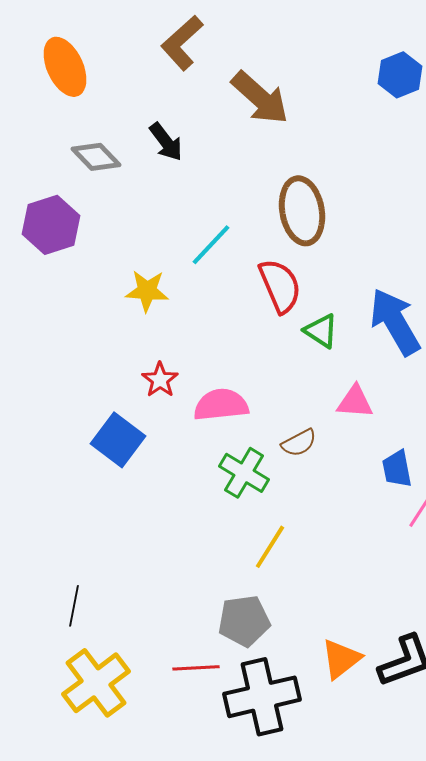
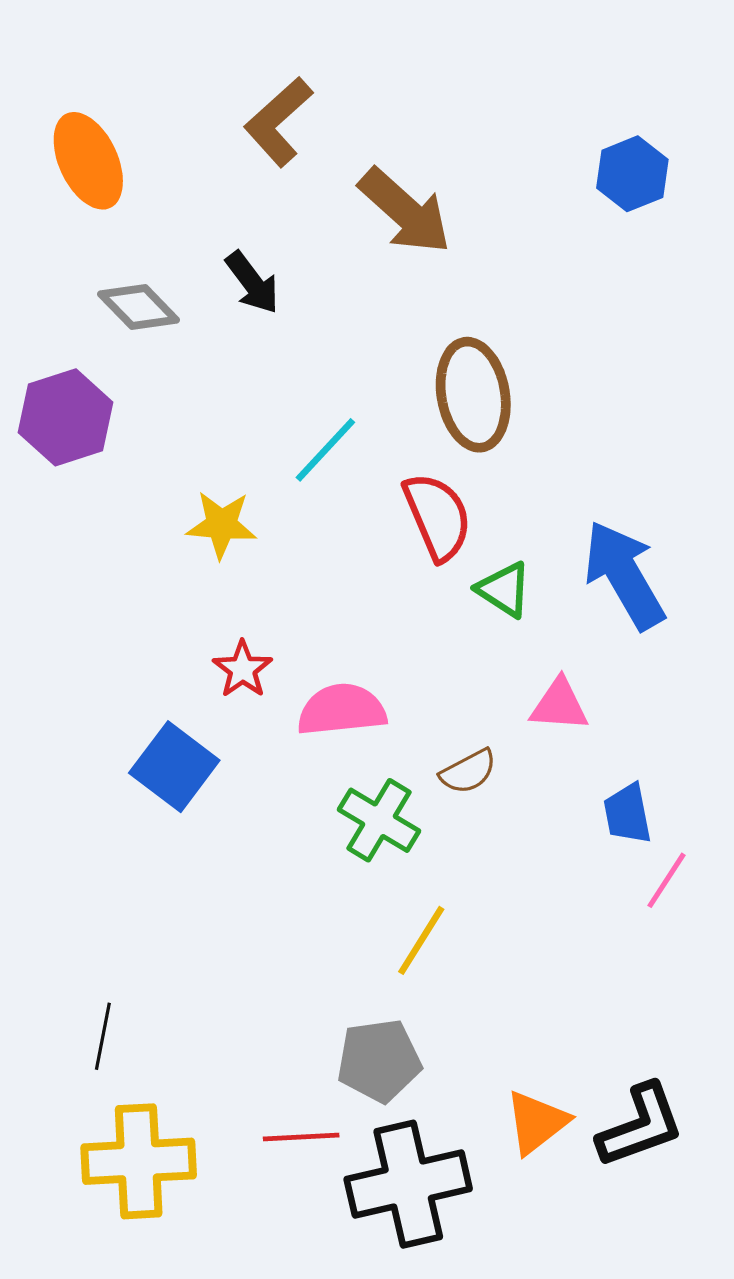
yellow cross: (96, 683) -> (139, 1161), turned 34

